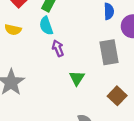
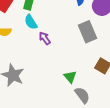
green triangle: (77, 78) -> (70, 77), moved

